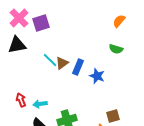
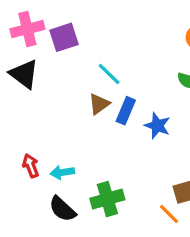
pink cross: (19, 18) -> (27, 29), turned 30
black triangle: (17, 45) -> (24, 74), turned 48
cyan line: (50, 60) -> (109, 74), moved

